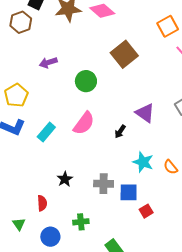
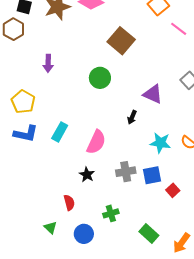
purple arrow: (48, 63) -> (48, 63), turned -60
green circle: (86, 81) -> (100, 78), moved
pink semicircle: (84, 123) -> (96, 142), moved

